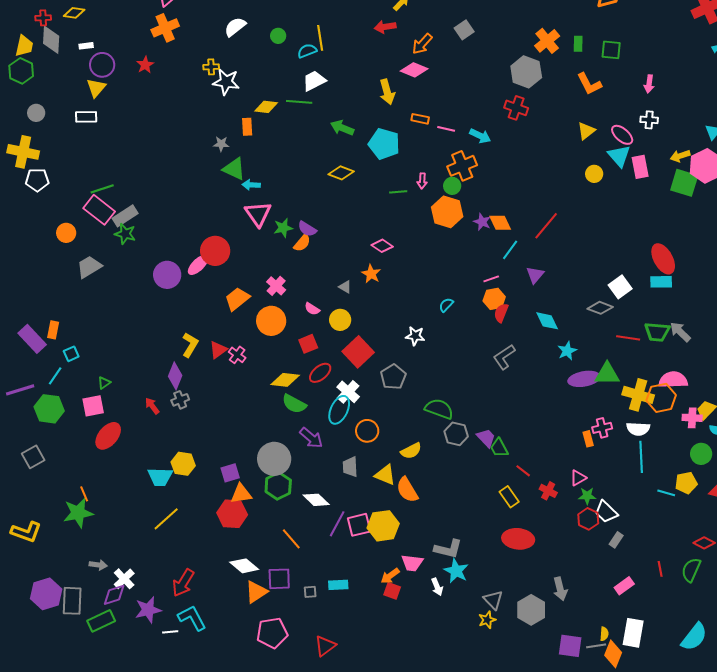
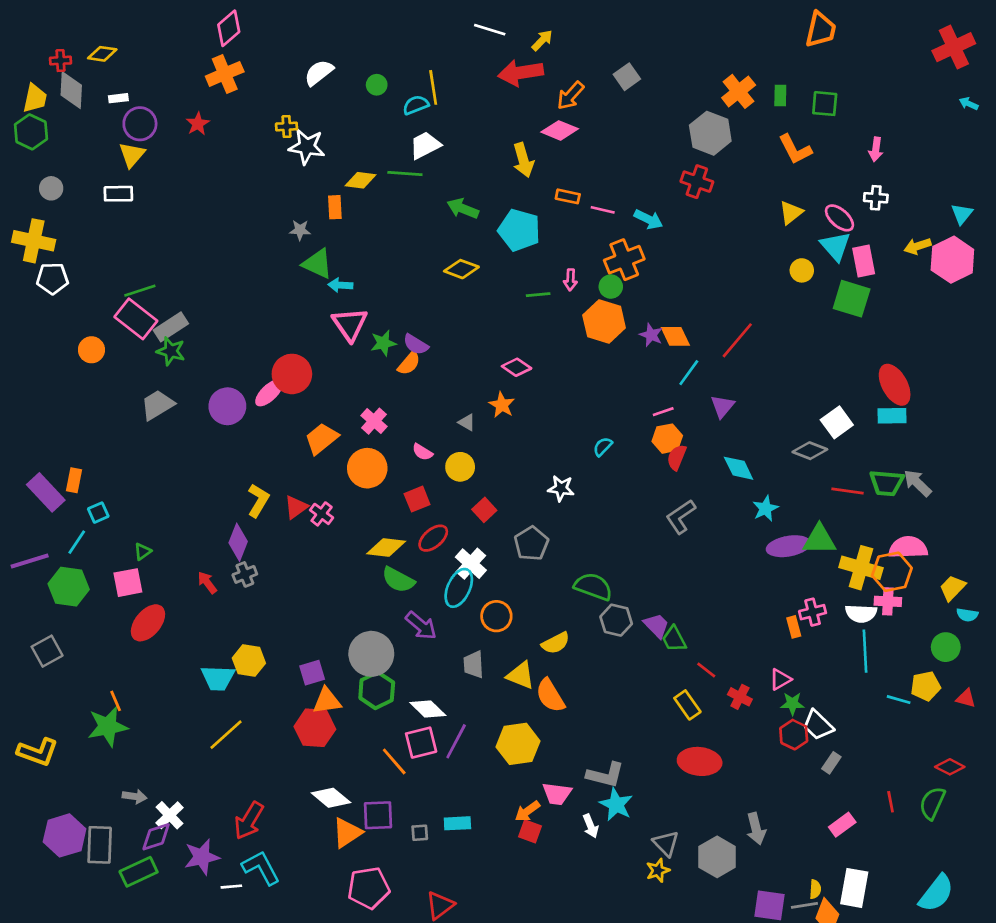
red arrow: (385, 27) -> (521, 73), size x1.5
green square: (684, 183) -> (852, 299), moved
gray trapezoid: (89, 267) -> (157, 405), moved
red square: (358, 352) -> (484, 510), size x0.6
pink cross: (692, 418) -> (888, 601), moved
pink square: (359, 525) -> (421, 743), moved

